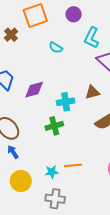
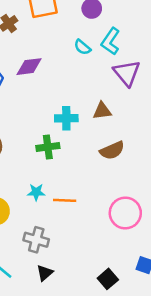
cyan semicircle: (56, 48) -> (82, 47), moved
purple diamond: (34, 90) -> (29, 67), moved
cyan star: (52, 172) -> (36, 192), moved

